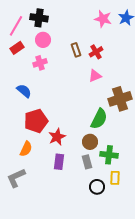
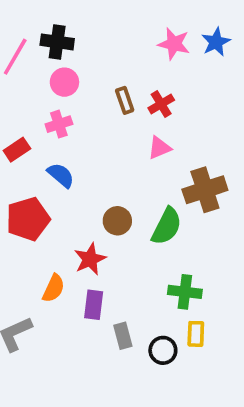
red rectangle: (17, 48) -> (17, 150), moved
blue semicircle: (24, 91) -> (61, 175), moved
red pentagon: (36, 121) -> (28, 219), moved
brown circle: (90, 142) -> (117, 221), moved
orange semicircle: (26, 149) -> (53, 288), moved
gray rectangle: (87, 162) -> (123, 336), moved

